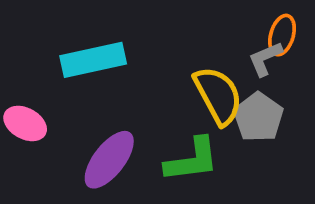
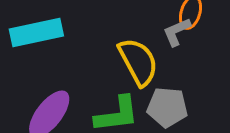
gray pentagon: (258, 117) -> (167, 107), moved, turned -30

